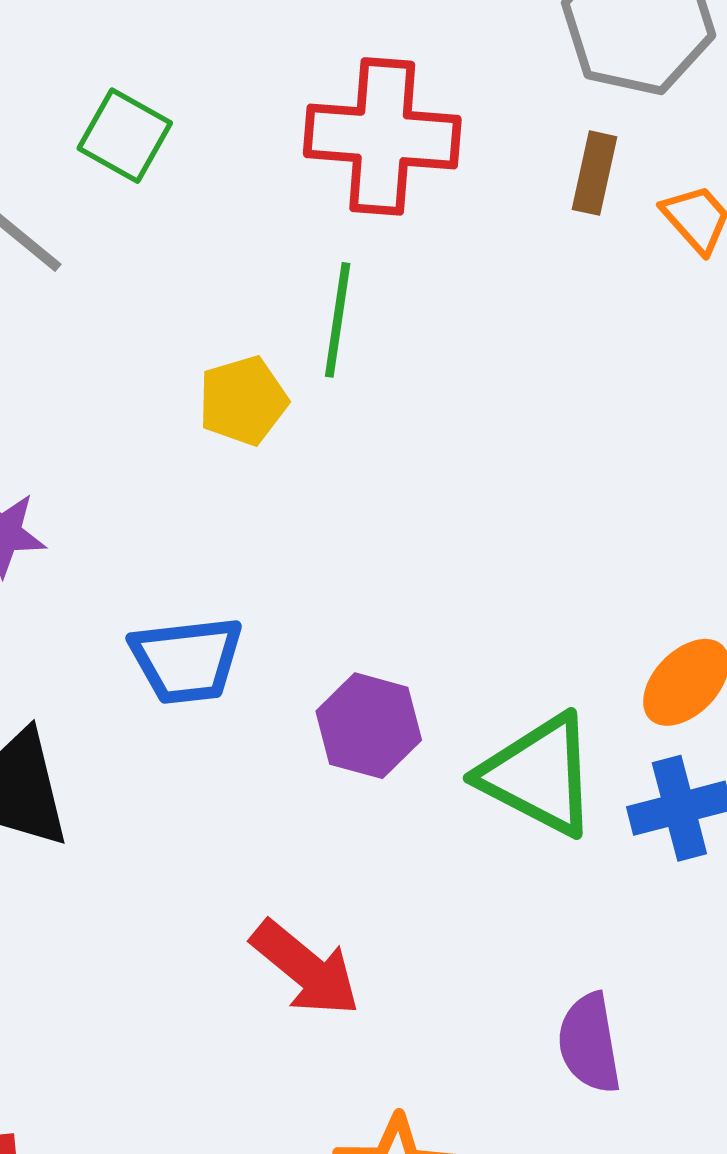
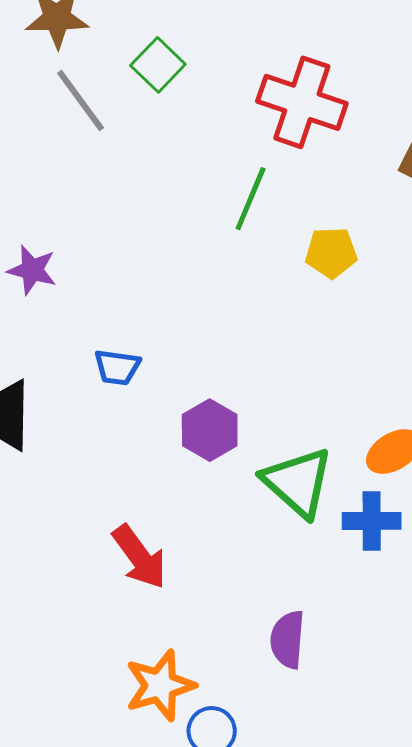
yellow pentagon: (243, 401) -> (331, 253), moved
blue trapezoid: (187, 660) -> (117, 367), size x0.7

